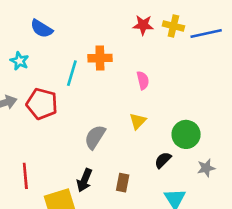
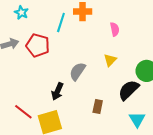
black semicircle: (163, 160) -> (129, 90), size x1.6
red line: (25, 176) -> (23, 112), moved, turned -48
black arrow: (84, 180) -> (57, 91), moved

